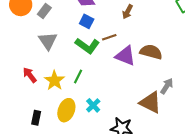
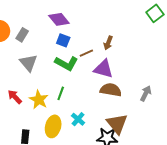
brown arrow: (128, 12) -> (108, 43), moved
brown semicircle: (151, 52) -> (111, 90), moved
brown triangle: (150, 102) -> (117, 124), moved, turned 30

